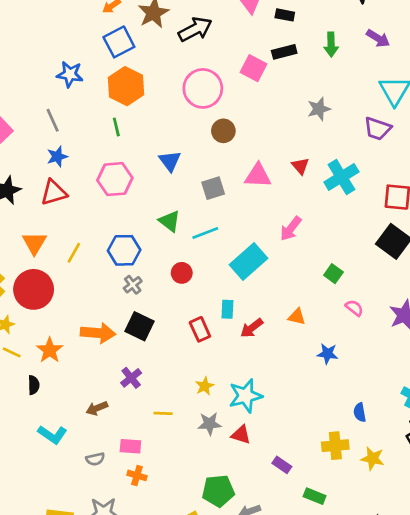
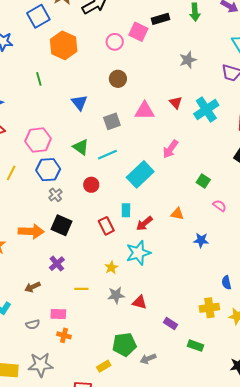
orange hexagon: (126, 86) -> (64, 45), moved
pink circle: (203, 88) -> (115, 42), moved, size x0.6
pink hexagon: (115, 179) -> (38, 140), moved
cyan star: (245, 396) -> (138, 253), moved

